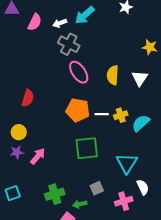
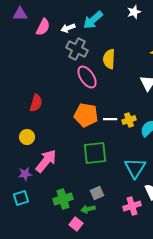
yellow semicircle: (113, 75) -> (109, 59), moved
purple star: (17, 152) -> (25, 174), moved
pink arrow: (38, 156) -> (46, 161), size x1.4
gray square: (97, 188) -> (97, 193), moved

